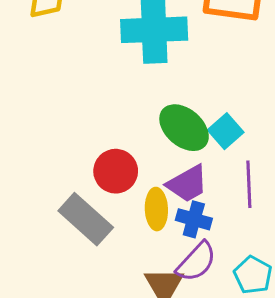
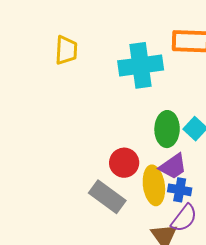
green ellipse: (184, 128) -> (167, 129), turned 56
yellow ellipse: (156, 209) -> (154, 185), size x1.4

